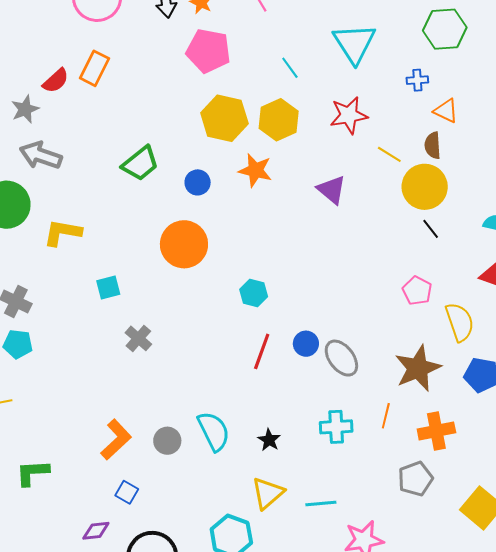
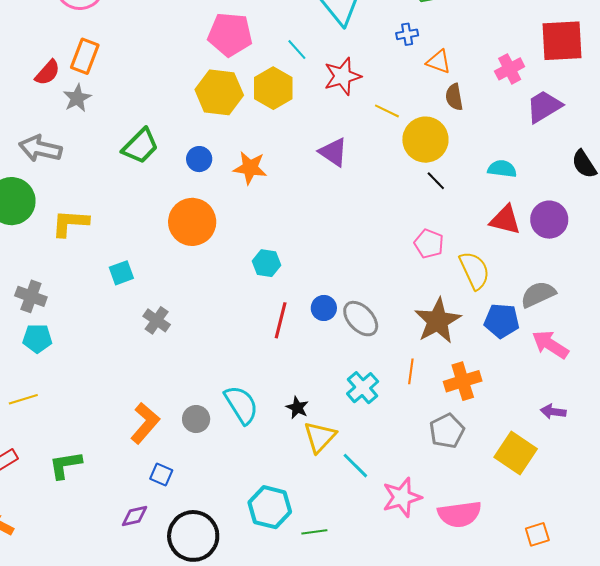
pink pentagon: (208, 51) -> (230, 34), moved
cyan line: (290, 68) -> (297, 50), moved
gray star: (25, 109) -> (77, 98), moved
brown semicircle: (433, 145) -> (454, 97), moved
orange star: (255, 170) -> (250, 168), moved
cyan cross: (336, 427) -> (363, 388), turned -32
yellow triangle: (268, 493) -> (320, 437), moved
cyan line: (321, 504) -> (355, 466), turned 56

